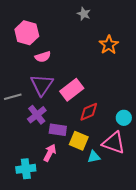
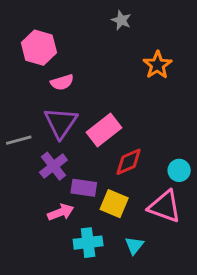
pink arrow: (50, 153) -> (61, 212), moved, turned 42
cyan triangle: (94, 157) -> (134, 245), moved, turned -40
cyan cross: (26, 169) -> (88, 243), moved

